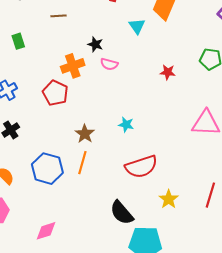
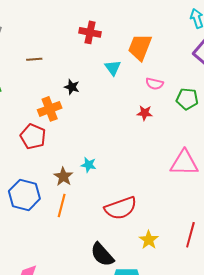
pink semicircle: (109, 64) -> (154, 84), moved
cyan star: (126, 125) -> (89, 165), moved
blue hexagon: (47, 169) -> (24, 195), moved

